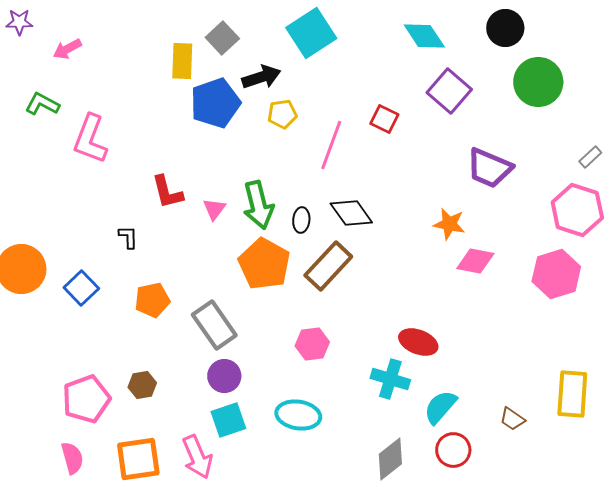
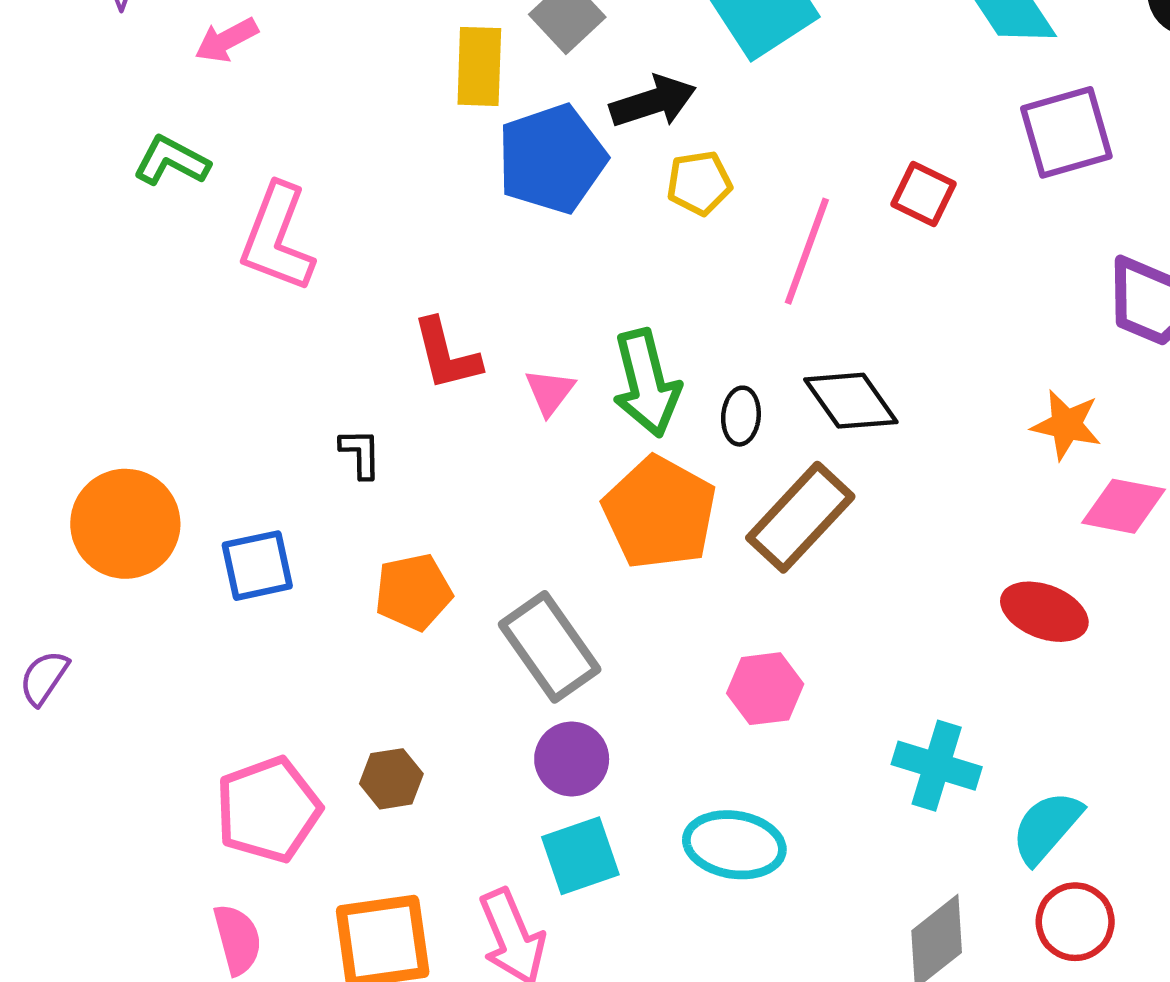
purple square: (449, 91) -> (1066, 132), turned 33
blue square: (81, 288) -> (257, 566), turned 32
red ellipse: (418, 342) -> (1044, 612), moved

